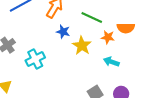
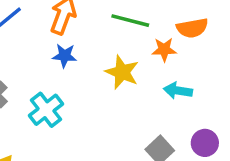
blue star: (63, 32) -> (65, 56), moved

